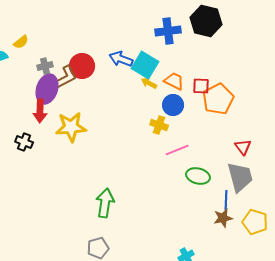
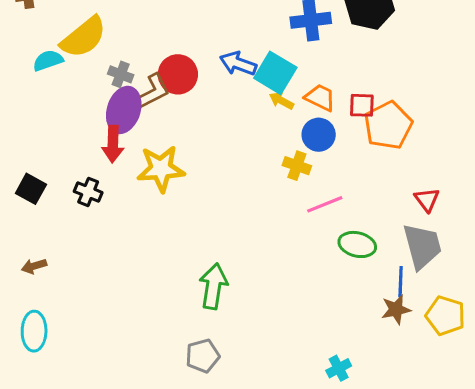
yellow semicircle: (21, 42) -> (84, 37), size x2.0
gray cross: (45, 66) -> (121, 74), turned 35

